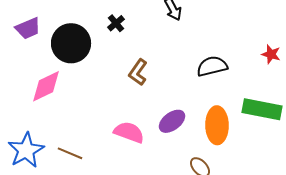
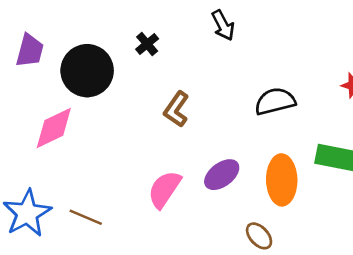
purple trapezoid: (28, 28) -> (30, 51), turned -52
pink semicircle: (129, 132) -> (164, 189), turned -76

